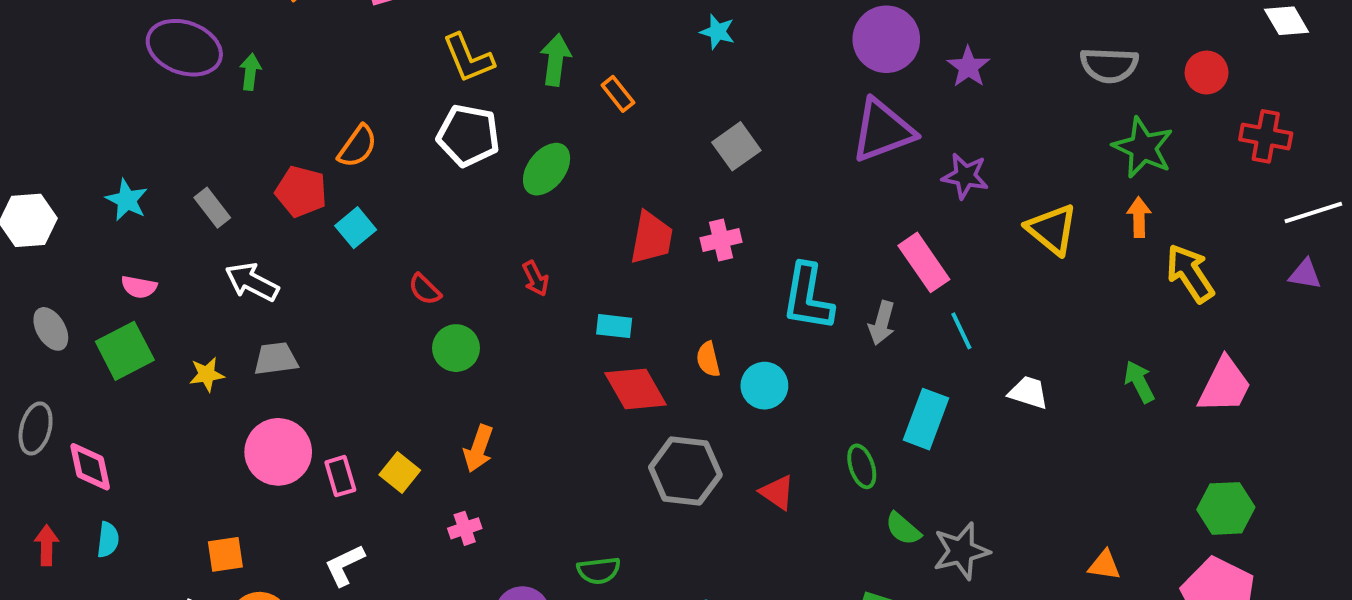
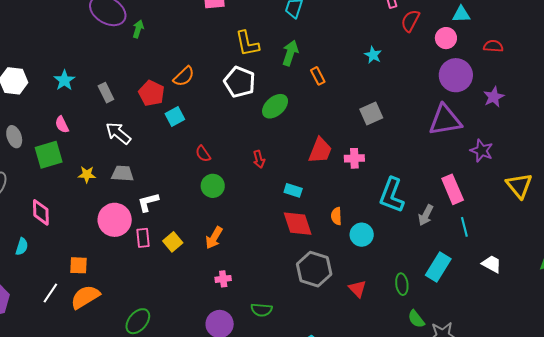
pink semicircle: (139, 287) -> (62, 125), turned 42
pink diamond: (90, 467) -> (41, 212), moved
pink cross: (465, 528) -> (223, 279), moved
white L-shape: (345, 565) -> (148, 202), moved

